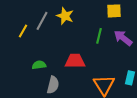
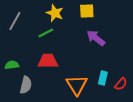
yellow star: (65, 16) -> (55, 13), moved
green line: (99, 36) -> (46, 33), moved, turned 49

